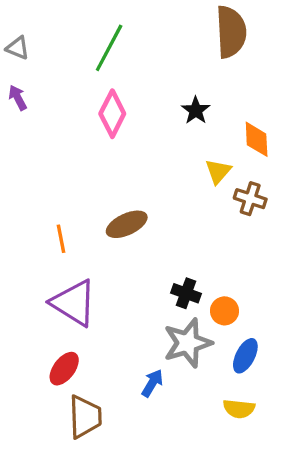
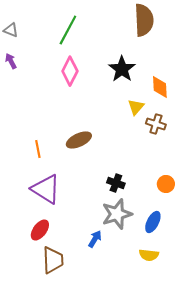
black star: (196, 110) -> (122, 69), size x1.5
orange circle: (225, 311) -> (166, 184), moved

